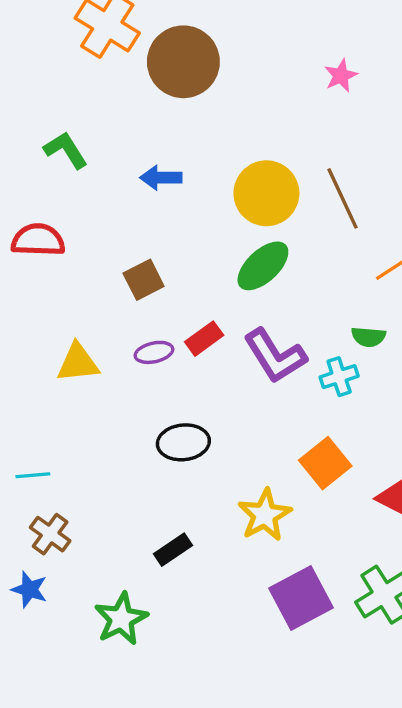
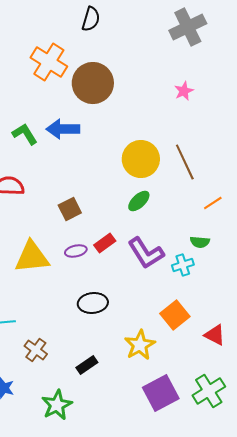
blue arrow: (161, 178) -> (63, 129), moved, size x1.4
green ellipse: (263, 266) -> (139, 201), size x0.7
yellow triangle: (78, 363) -> (32, 257), size x1.4
brown cross: (50, 534) -> (36, 350), moved

